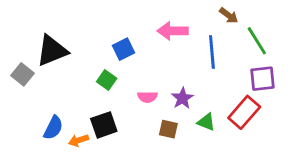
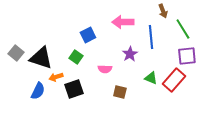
brown arrow: (229, 15) -> (163, 11), turned 32
black triangle: (52, 51) -> (41, 58), moved, turned 40
purple star: (182, 98) -> (130, 54), moved
green triangle: (206, 122) -> (151, 78), moved
orange arrow: (79, 140) -> (56, 77), moved

